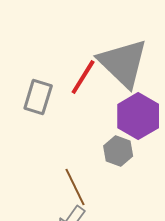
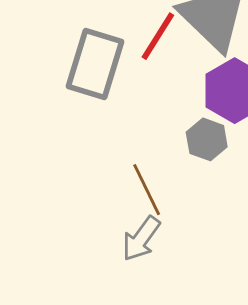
gray rectangle: (38, 97) -> (95, 64), size x1.4

